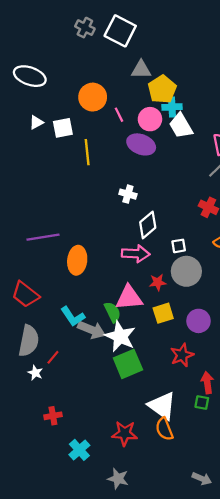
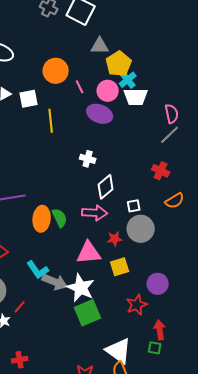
cyan cross: (172, 107) -> (128, 80), turned -36
white trapezoid: (181, 126) -> (136, 97), turned -60
green semicircle: (112, 312) -> (60, 218), moved
purple circle: (198, 321) -> (158, 284), moved

